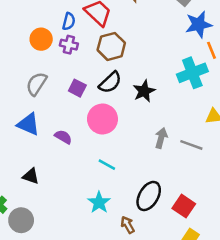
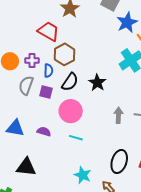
blue semicircle: (69, 21) -> (48, 71), moved
gray semicircle: (36, 84) -> (26, 85), moved
cyan line: (107, 165) -> (76, 138), moved
black triangle: (31, 176) -> (26, 167), size x1.5

